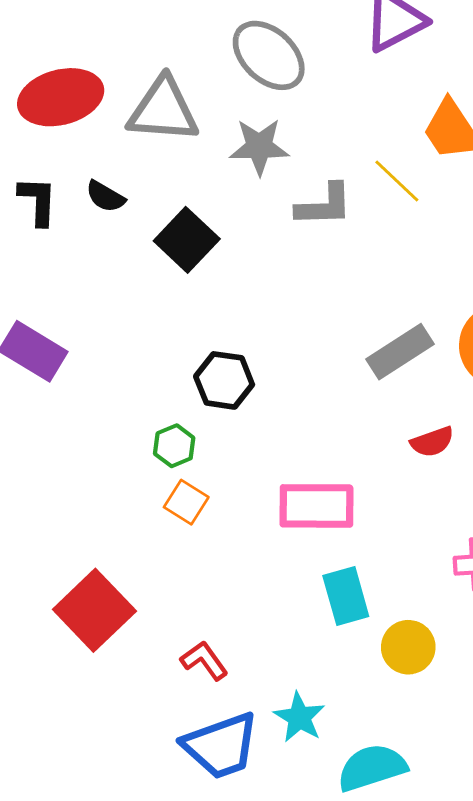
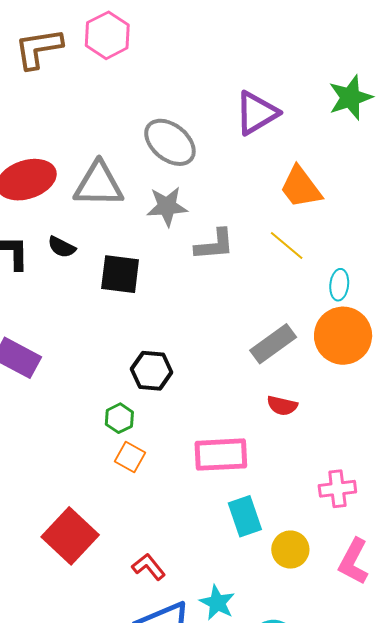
yellow line: (397, 181) -> (287, 246), moved
black square: (187, 240) -> (120, 274), turned -33
red semicircle: (432, 442) -> (282, 406), moved, turned 36

